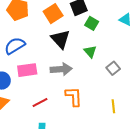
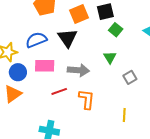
black triangle: (60, 39) -> (68, 38), moved
red line: (40, 102) -> (59, 91), moved

